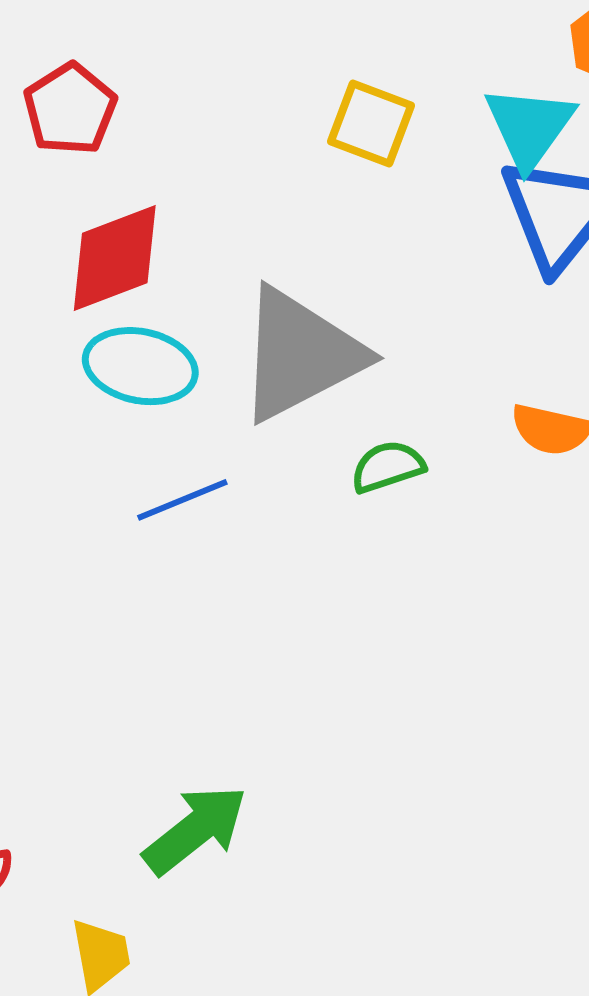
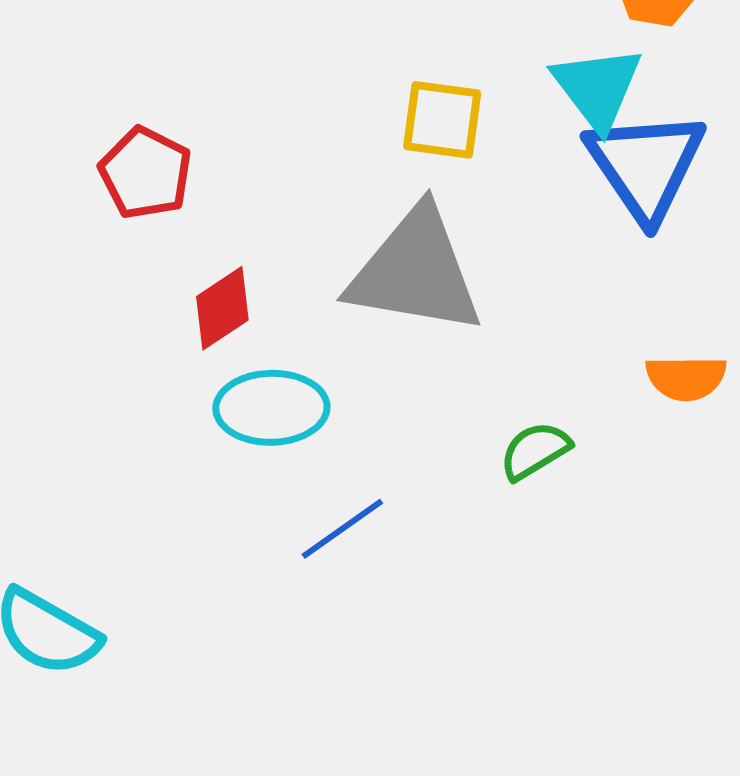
red diamond: (115, 258) -> (222, 308), size x0.7
gray triangle: (300, 355) -> (415, 271), moved, turned 50

